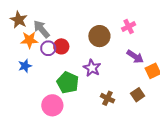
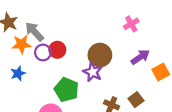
brown circle: (99, 36) -> (100, 55), moved
purple arrow: (135, 57) -> (140, 57), turned -66
brown square: (138, 95) -> (136, 100), moved

